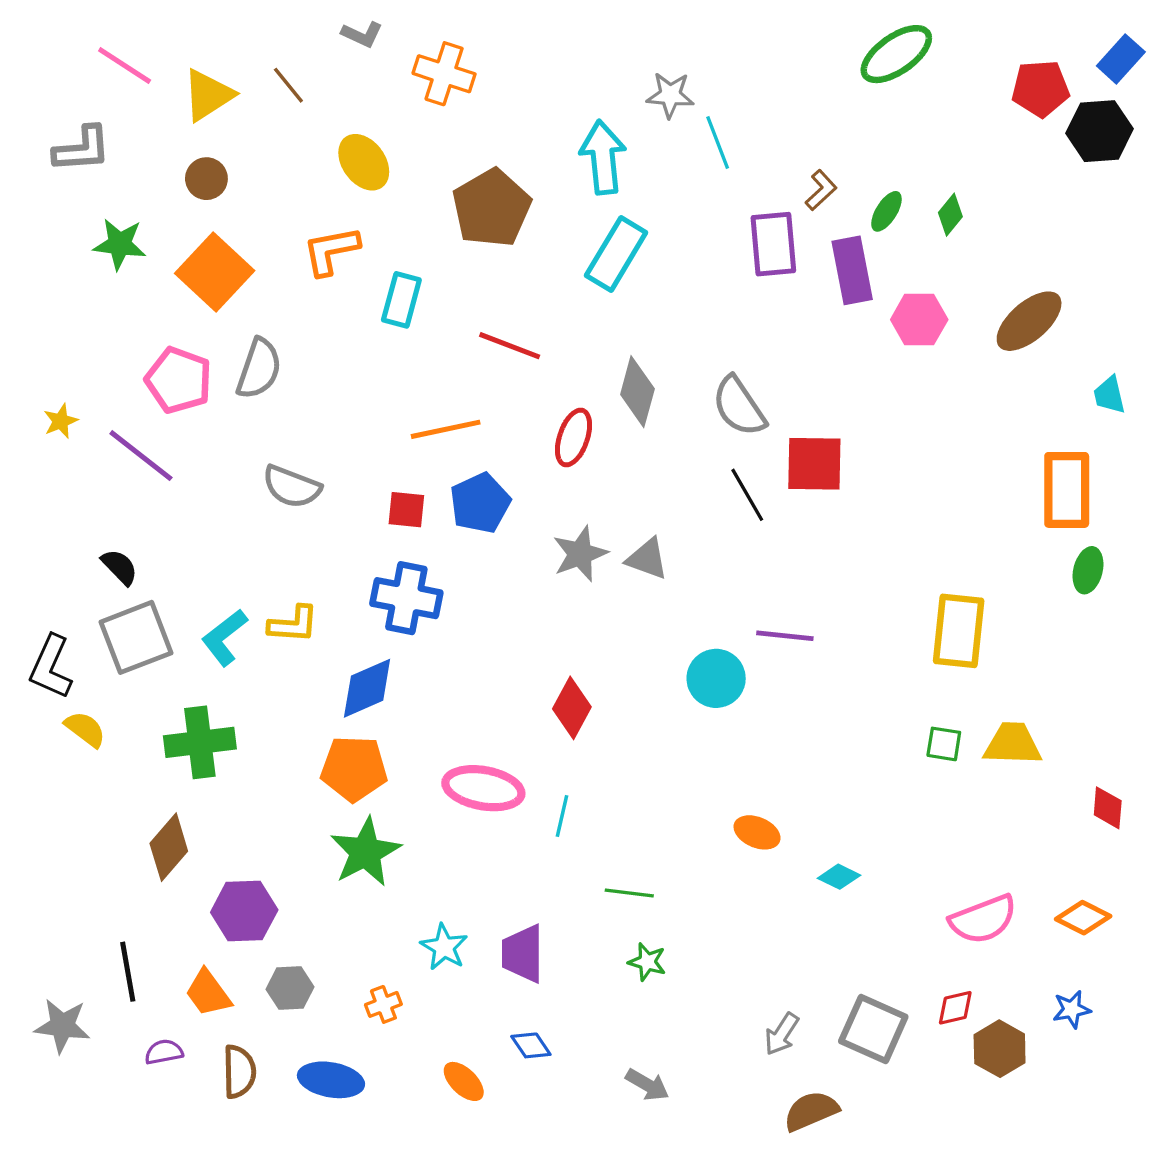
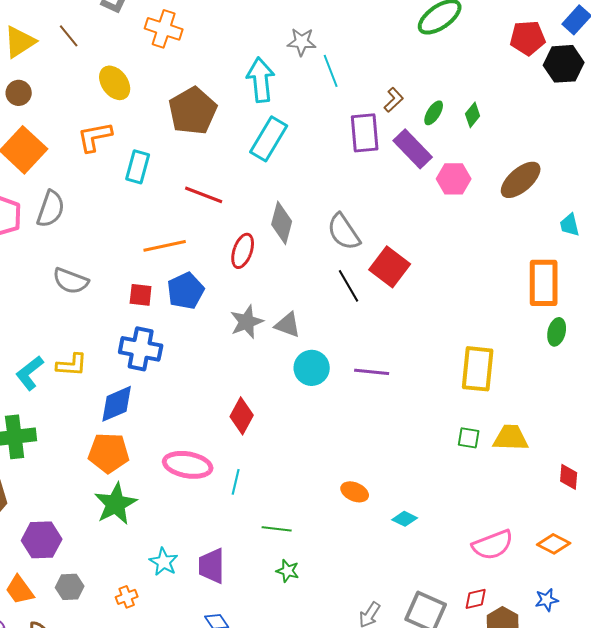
purple rectangle: (852, 270) -> (413, 149), turned -33
red square: (814, 464) -> (390, 267), turned 36
cyan circle: (716, 678) -> (312, 368), moved

